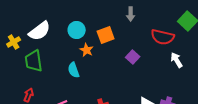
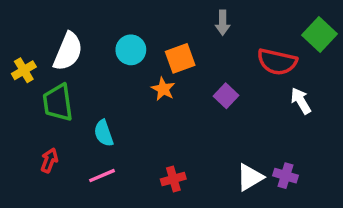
white semicircle: (40, 31) -> (68, 52), turned -30
orange star: (87, 50) -> (163, 89), moved
cyan semicircle: (74, 70) -> (104, 133), moved

